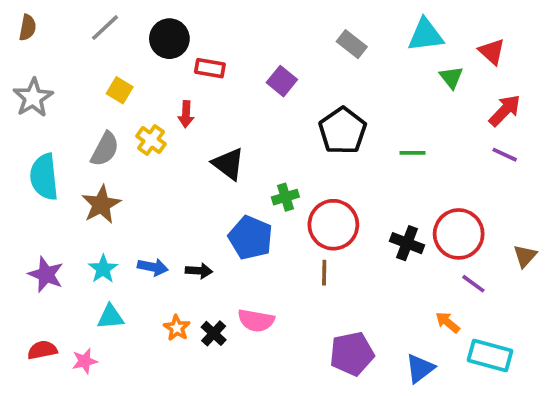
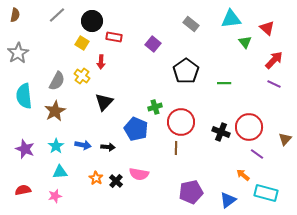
yellow square: (120, 90) -> (82, 43), moved
black triangle: (228, 164) -> (104, 102), moved, turned 36
pink star: (85, 361) -> (55, 196), moved

